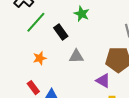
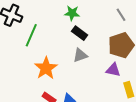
black rectangle: (61, 32) -> (80, 33), moved
orange star: (40, 58) -> (46, 68), size x1.6

